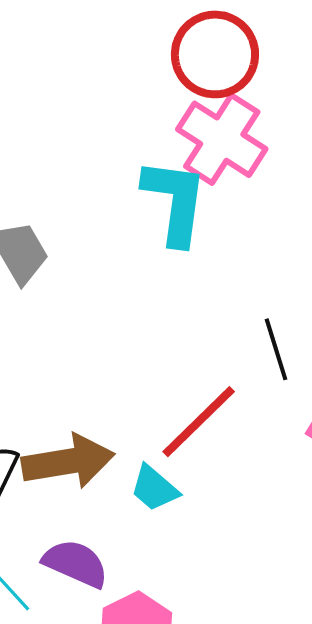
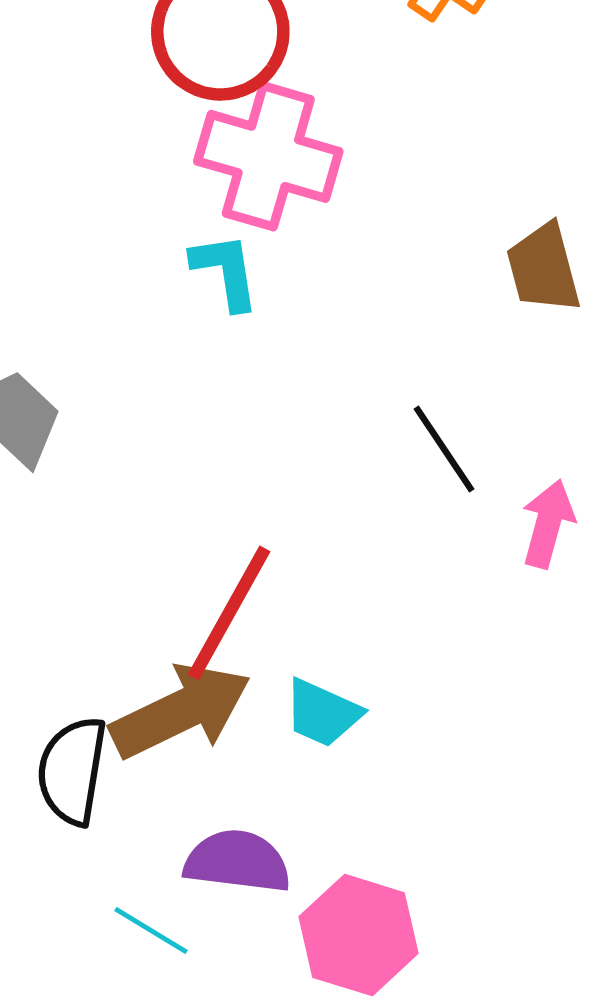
cyan L-shape: (175, 201) -> (226, 271), size x0.6
red line: (199, 422) -> (229, 613), moved

